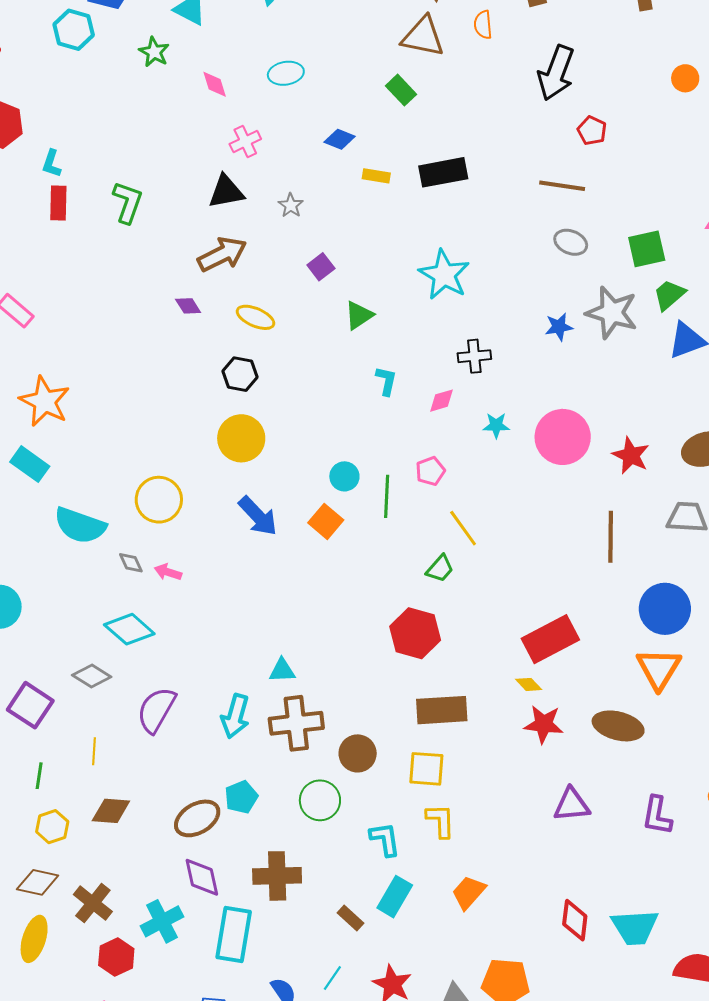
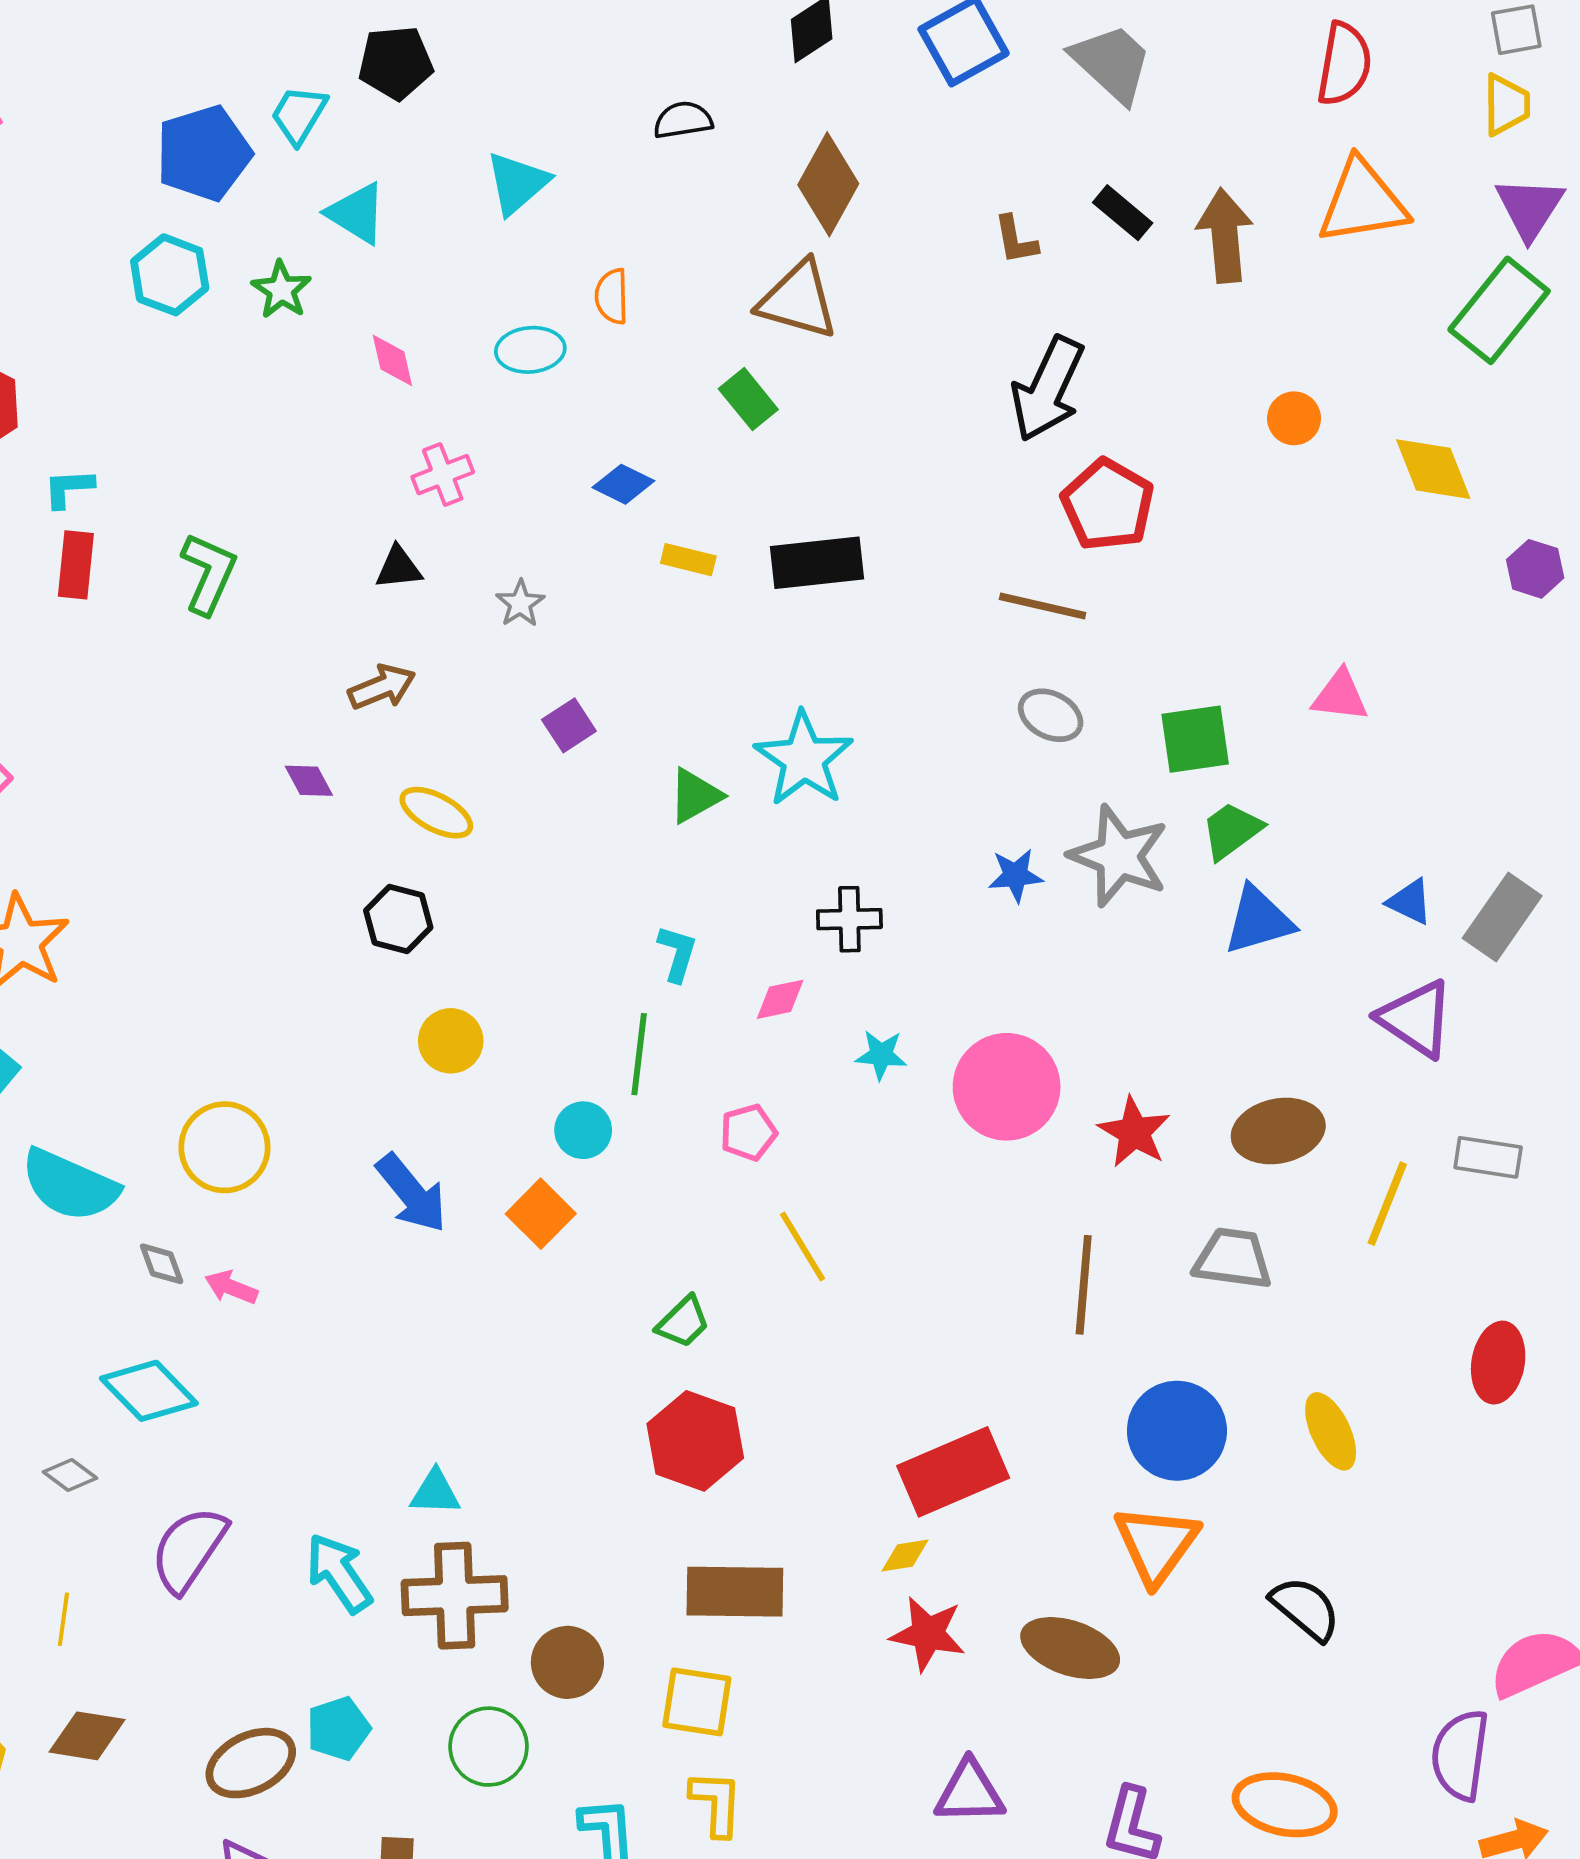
orange semicircle: (483, 25) -> (612, 296), moved
cyan hexagon: (74, 30) -> (170, 275), moved
red pentagon: (592, 131) -> (1108, 505), size x1.6
cyan L-shape: (52, 164) -> (69, 488), turned 64
black triangle: (226, 192) -> (399, 568), size x0.7
brown arrow: (222, 254) -> (382, 687), size x0.7
green triangle: (359, 315) -> (695, 796), moved
yellow circle: (241, 438) -> (451, 1041), moved, size x0.7
green line: (387, 496) -> (639, 1054), moved
green trapezoid: (440, 569) -> (683, 1322), moved
gray diamond: (92, 676) -> (70, 1475), size x0.7
yellow diamond: (529, 684) -> (905, 1555), turned -60
cyan arrow: (235, 716) -> (339, 1573), turned 126

